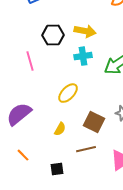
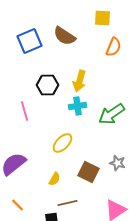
yellow arrow: (85, 31) -> (80, 81), turned 95
brown line: (86, 149) -> (68, 203), moved

